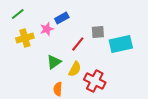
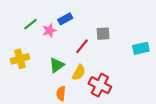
green line: (18, 14) -> (30, 24), moved
yellow cross: (25, 38) -> (20, 59), moved
cyan rectangle: (121, 44) -> (141, 48), moved, size x0.7

